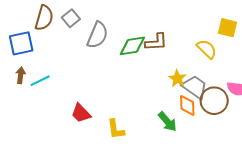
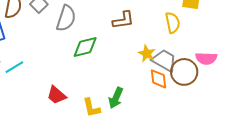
green diamond: (132, 46) -> (85, 47), moved
yellow semicircle: (207, 49) -> (173, 23), turned 40
green arrow: (167, 122) -> (116, 98), moved, turned 70

